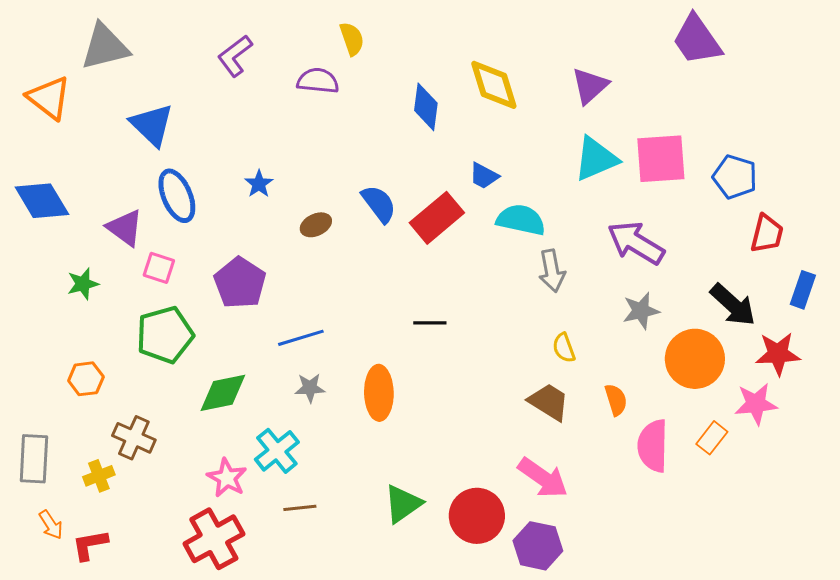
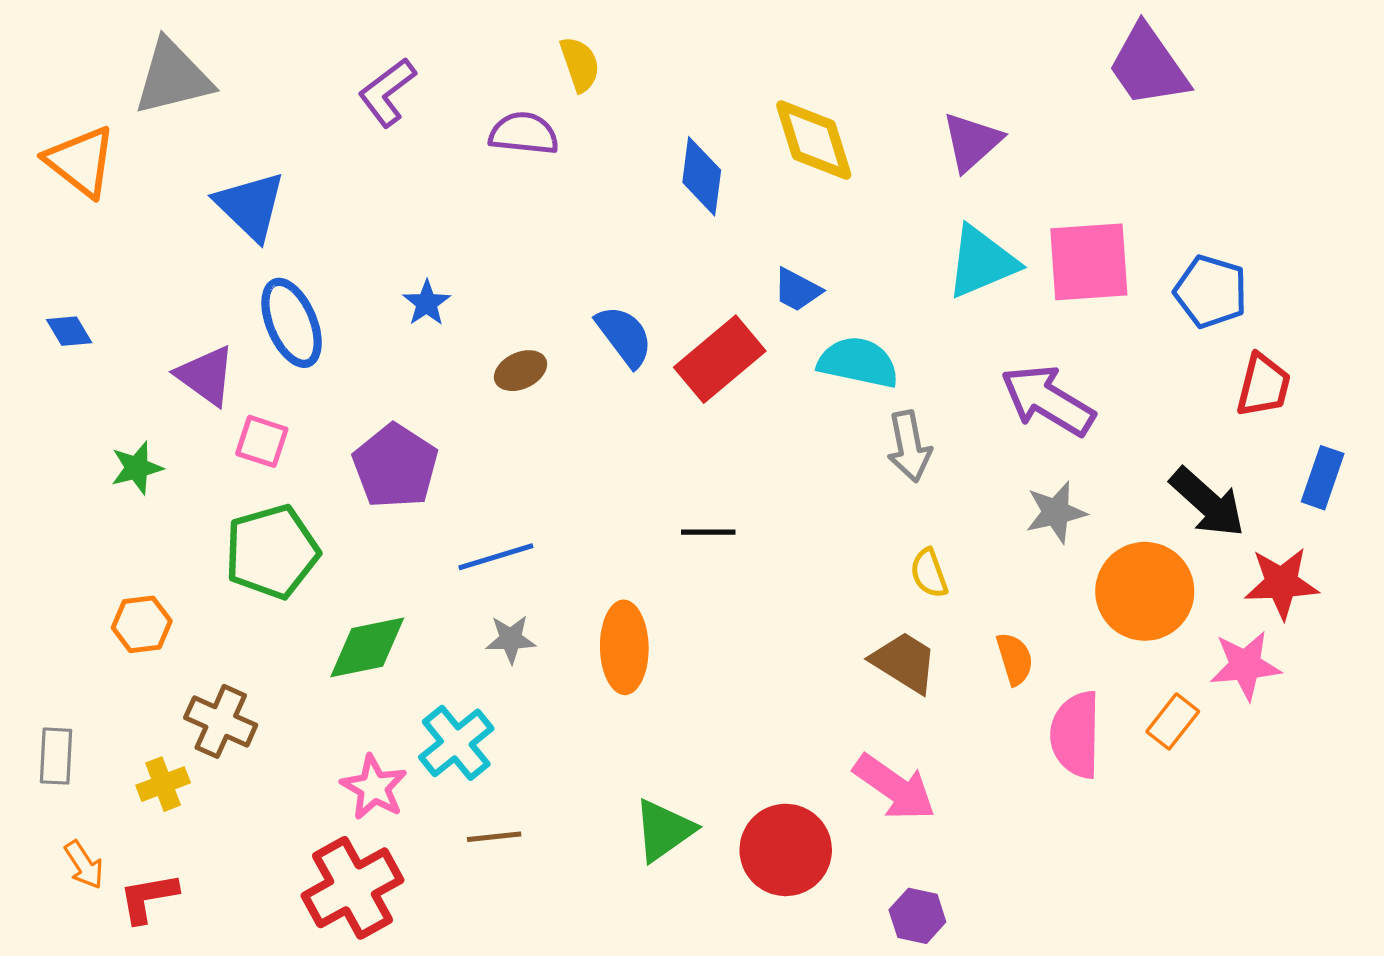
blue diamond: (42, 201) -> (69, 331), size x0.5
gray rectangle: (34, 459) -> (56, 756), size x0.7
purple hexagon: (538, 546) -> (917, 916), moved, size x0.7

